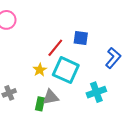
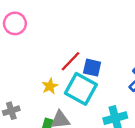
blue square: (81, 38) -> (92, 68), moved

